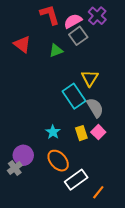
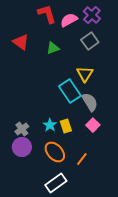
gray square: (78, 36) -> (90, 41), moved
yellow rectangle: (81, 133) -> (66, 126), moved
gray cross: (15, 168) -> (22, 129), moved
white rectangle: (76, 180) -> (56, 183), moved
orange line: (98, 192) -> (82, 159), moved

